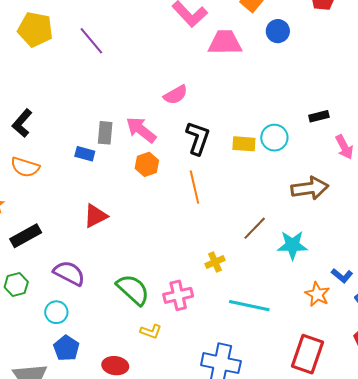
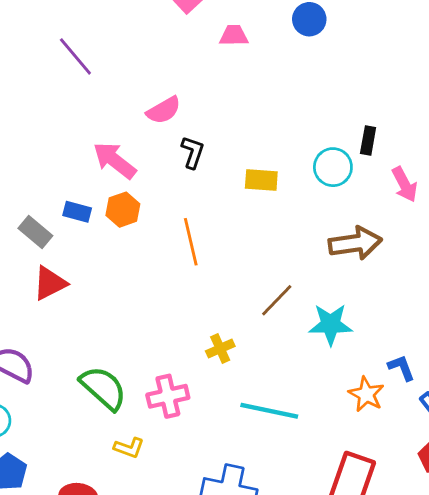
purple line: (91, 41) -> (75, 56), moved
pink trapezoid: (225, 42) -> (234, 36), size x0.6
black rectangle: (319, 116) -> (368, 141), turned -66
gray rectangle: (105, 133) -> (35, 232), moved, turned -55
black L-shape: (198, 138) -> (193, 152), moved, size x0.7
cyan circle: (274, 138) -> (333, 167), moved
blue rectangle: (85, 154) -> (77, 212), moved
blue L-shape: (342, 276) -> (401, 368), turned -150

